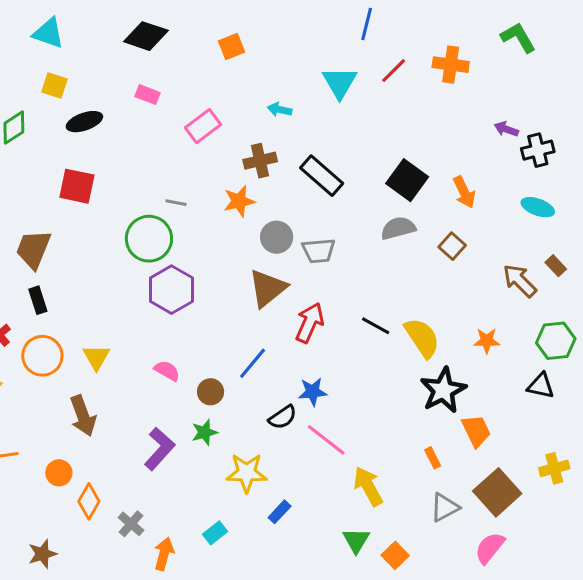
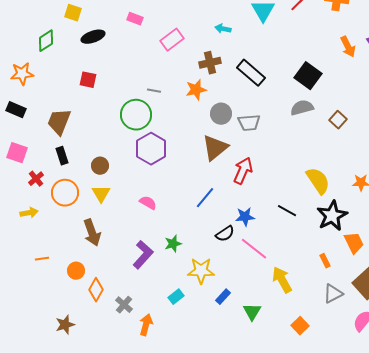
red square: (77, 186) -> (88, 80), size x0.7
orange arrow: (464, 192) -> (348, 47), moved
black line: (376, 326) -> (287, 211), moved
brown circle: (211, 392) -> (100, 166), moved
cyan rectangle: (215, 533) -> (176, 297), moved
green triangle: (356, 540) -> (252, 312), moved

